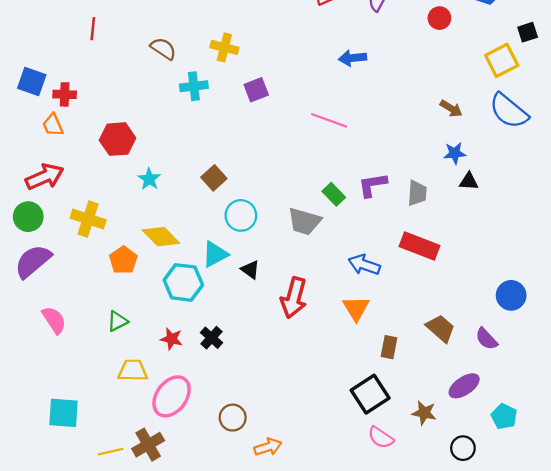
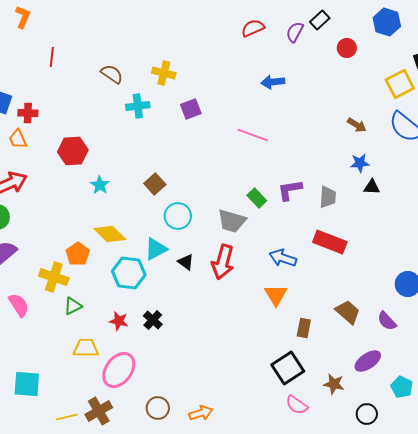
yellow cross: (88, 219) -> (54, 277), moved
red arrow: (294, 298) -> (223, 262), moved
brown circle: (233, 418) -> (158, 408), moved

